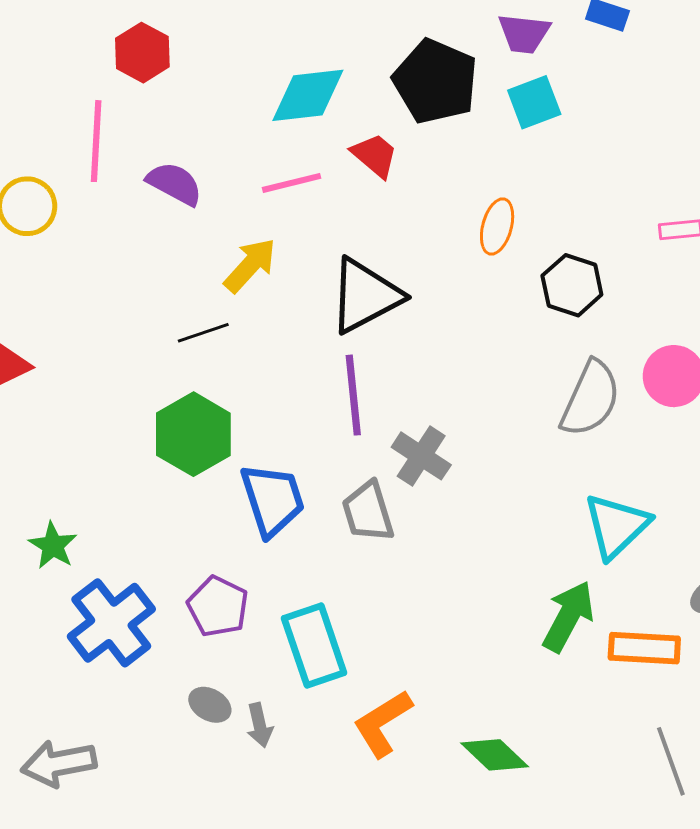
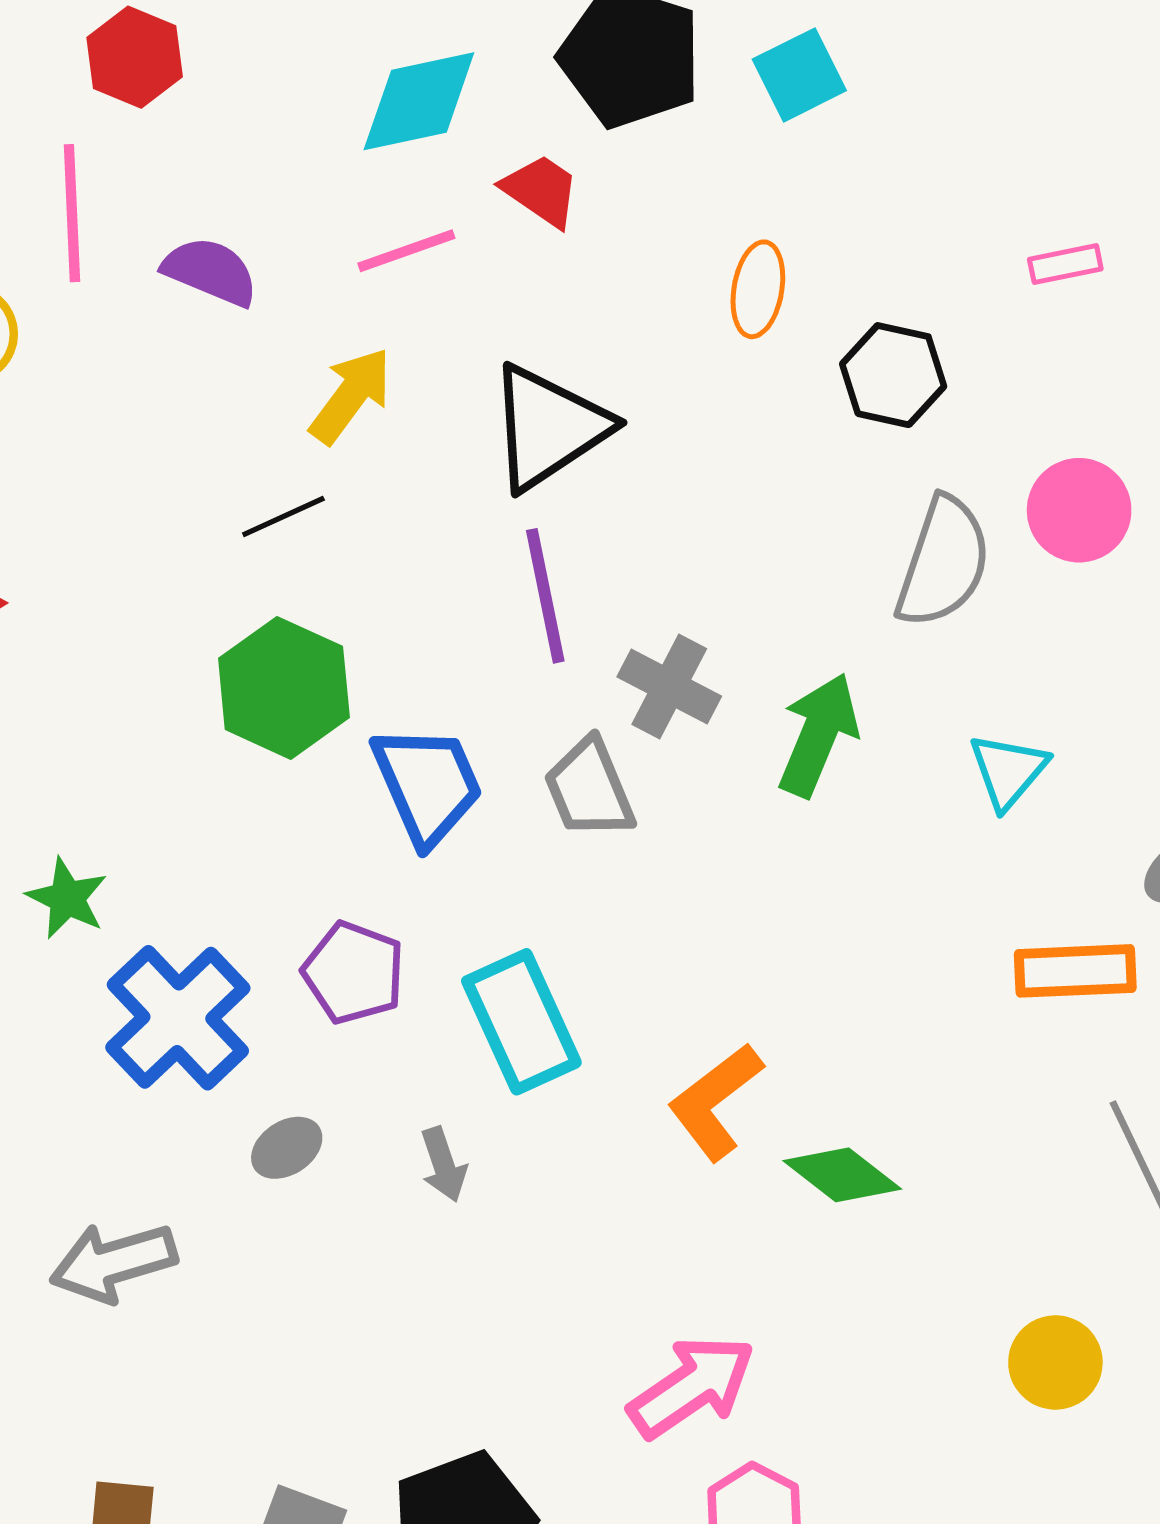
cyan triangle: (617, 526) -> (1008, 771), size x0.7
green arrow: (568, 616) -> (818, 735), moved
gray ellipse: (210, 705) -> (287, 1148), moved, turned -57
orange L-shape: (383, 723) -> (715, 1102), moved

